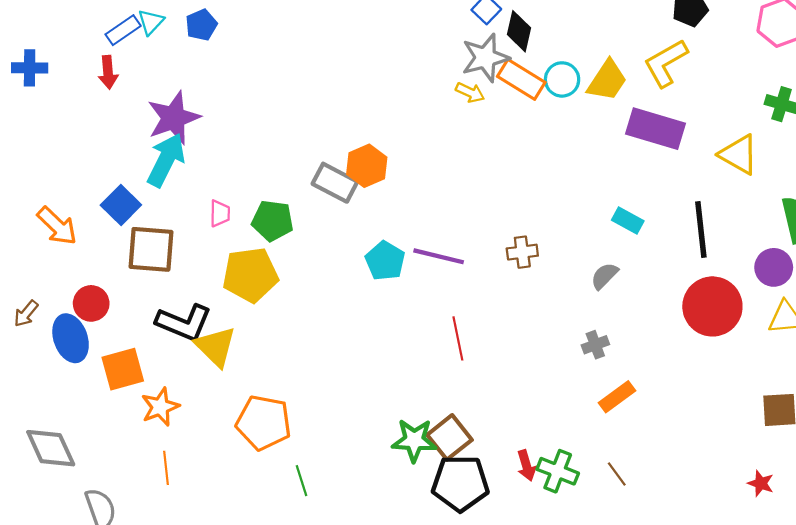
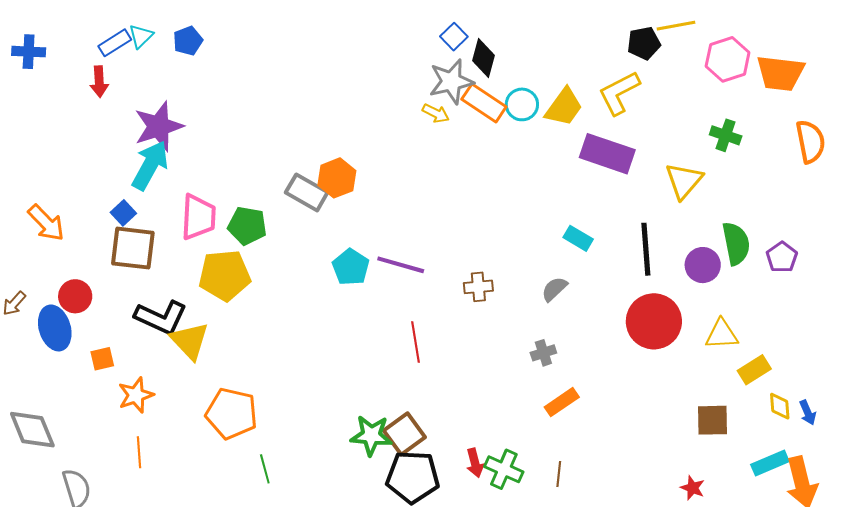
blue cross: (30, 68) -> (29, 52), moved
yellow triangle: (739, 155) -> (684, 181), turned 39
blue square: (121, 205) -> (123, 213), moved, size x0.7
pink trapezoid: (220, 213) -> (198, 217), size x1.8
brown cross: (522, 252) -> (478, 287), moved
purple circle: (774, 267) -> (703, 265), moved
orange square: (123, 369) -> (102, 359), size x0.6
brown line: (617, 474) -> (559, 474), turned 40

